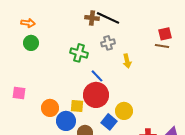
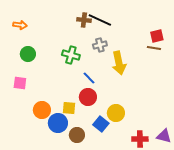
green circle: (31, 43) -> (28, 54), moved
yellow arrow: (127, 61) -> (119, 63), size x1.6
pink square: (19, 93) -> (20, 83), moved
red circle: (96, 95) -> (88, 97), size x0.7

